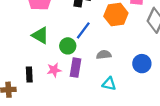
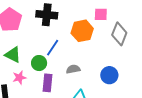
pink star: (54, 70) -> (19, 78), moved

